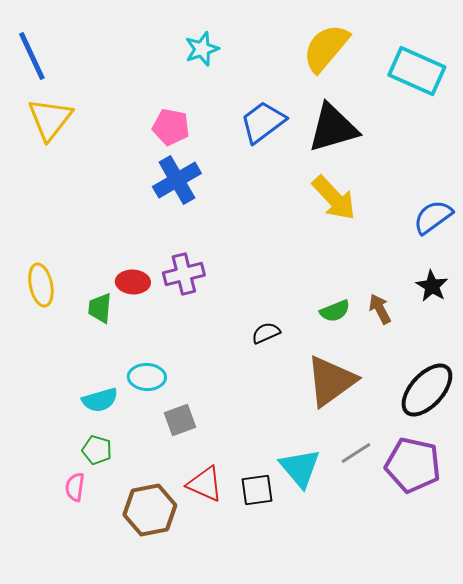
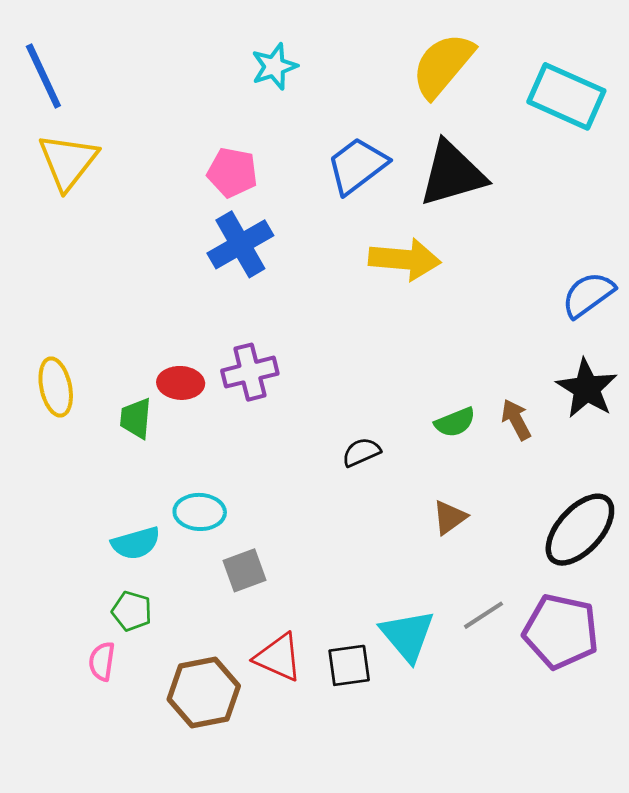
yellow arrow: (334, 198) -> (405, 259), moved, turned -42
black star: (432, 286) -> (587, 388), size x1.4
brown triangle: (331, 381) -> (450, 517), size x0.5

